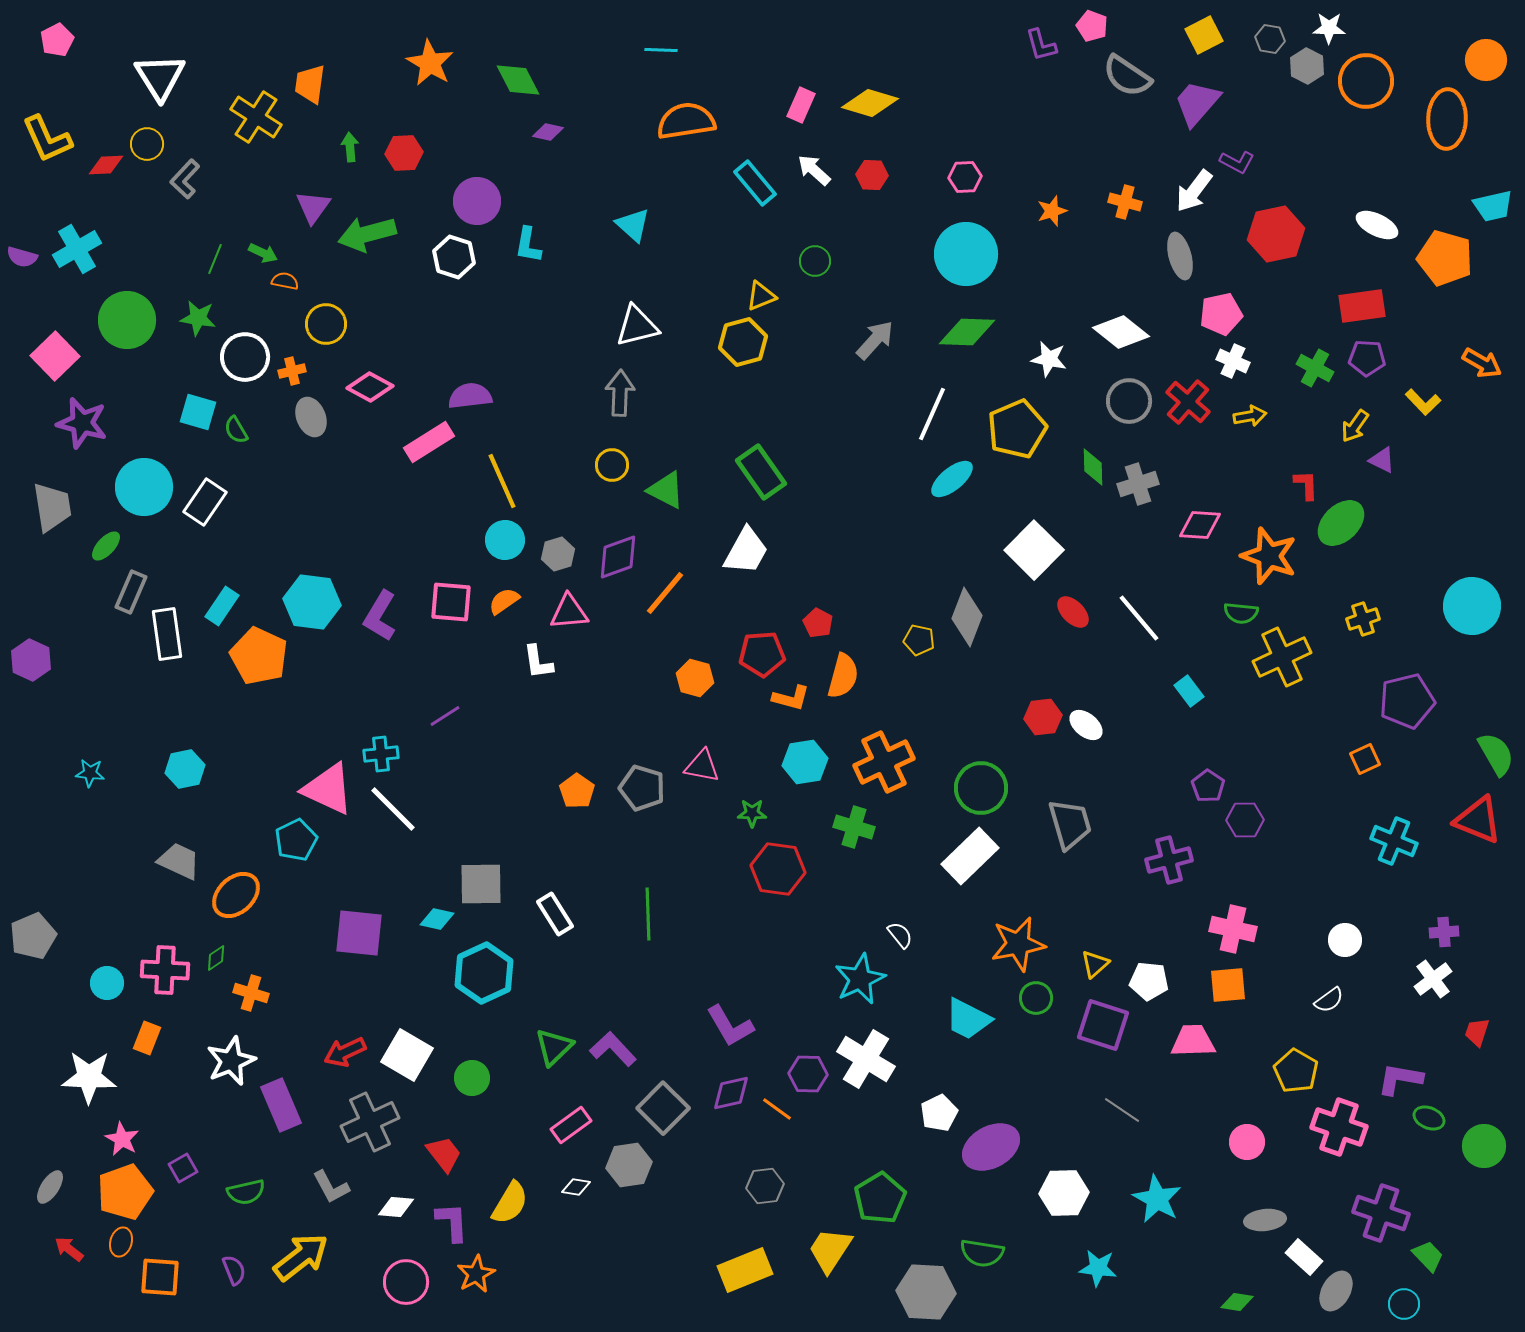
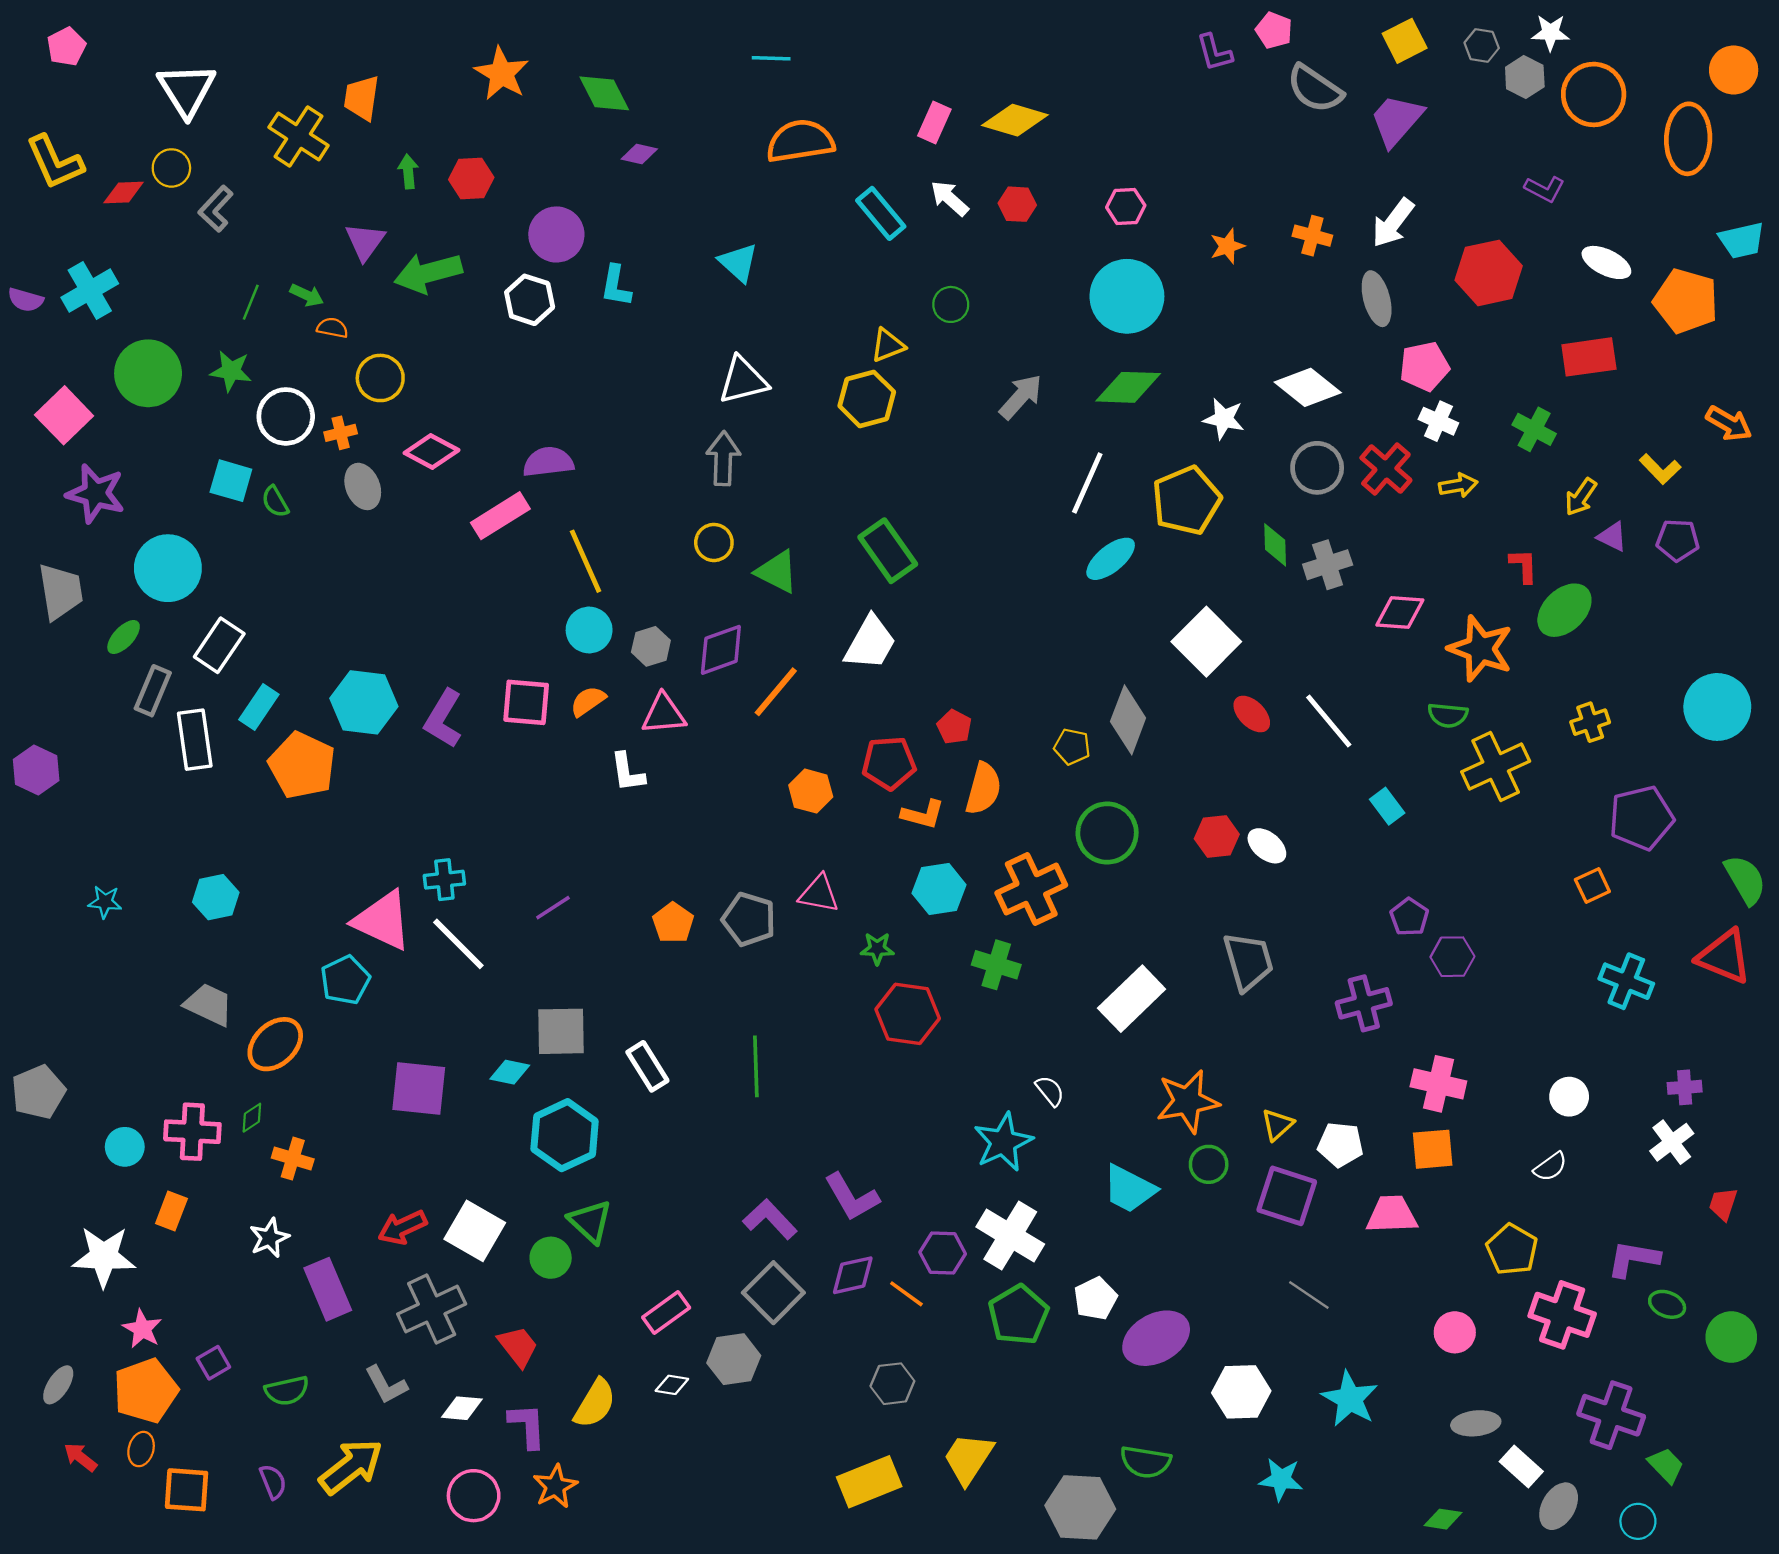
purple L-shape: (1237, 162) -> (1545, 189), moved
purple pentagon: (1367, 358) -> (1678, 540), moved
white rectangle: (205, 502) -> (219, 645), moved
purple line: (445, 716) -> (553, 908), moved
green circle: (981, 788) -> (1107, 833), moved
green triangle: (554, 1047) -> (590, 1222), moved, turned -33
purple L-shape: (613, 1049) -> (770, 1219), moved
white star: (231, 1061) -> (269, 1238), size x0.7
green pentagon: (880, 1198) -> (1018, 1315), moved

